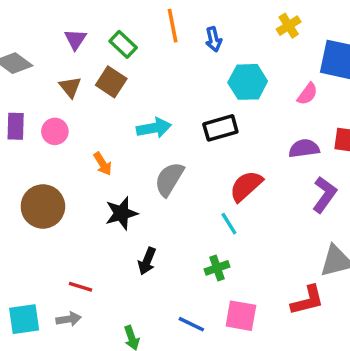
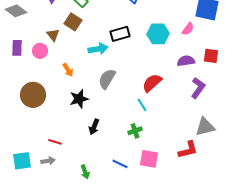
cyan hexagon: (248, 82) -> (158, 34), moved
brown triangle: (70, 87) -> (53, 35), moved
black rectangle: (220, 128) -> (120, 34), moved

